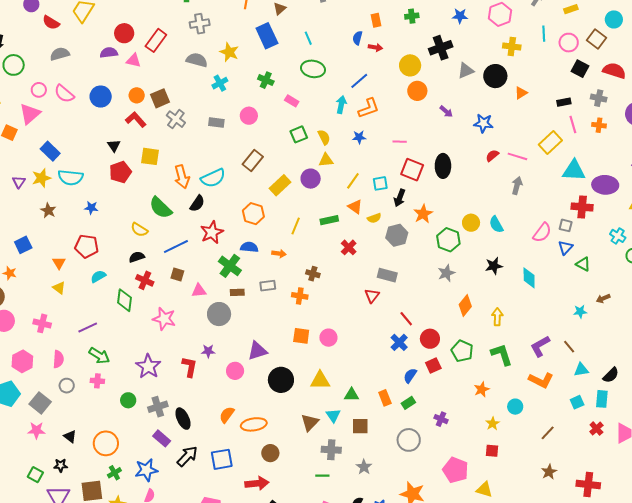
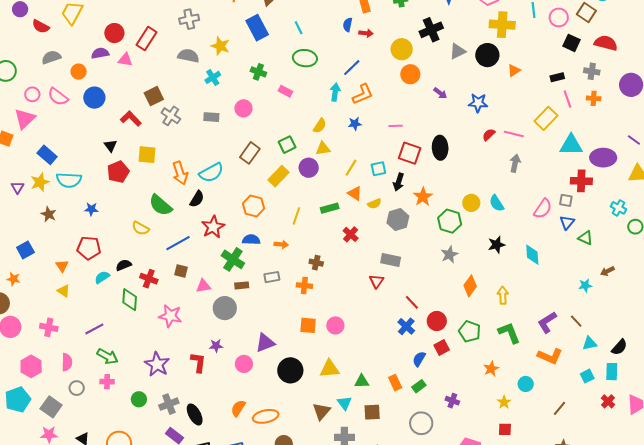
yellow cross: (512, 46) -> (502, 25), size x1.4
orange circle: (137, 95) -> (79, 72), moved
green square: (299, 134) -> (287, 145), moved
yellow semicircle: (324, 137) -> (320, 126), turned 63
black semicircle: (137, 257) -> (124, 265), moved

